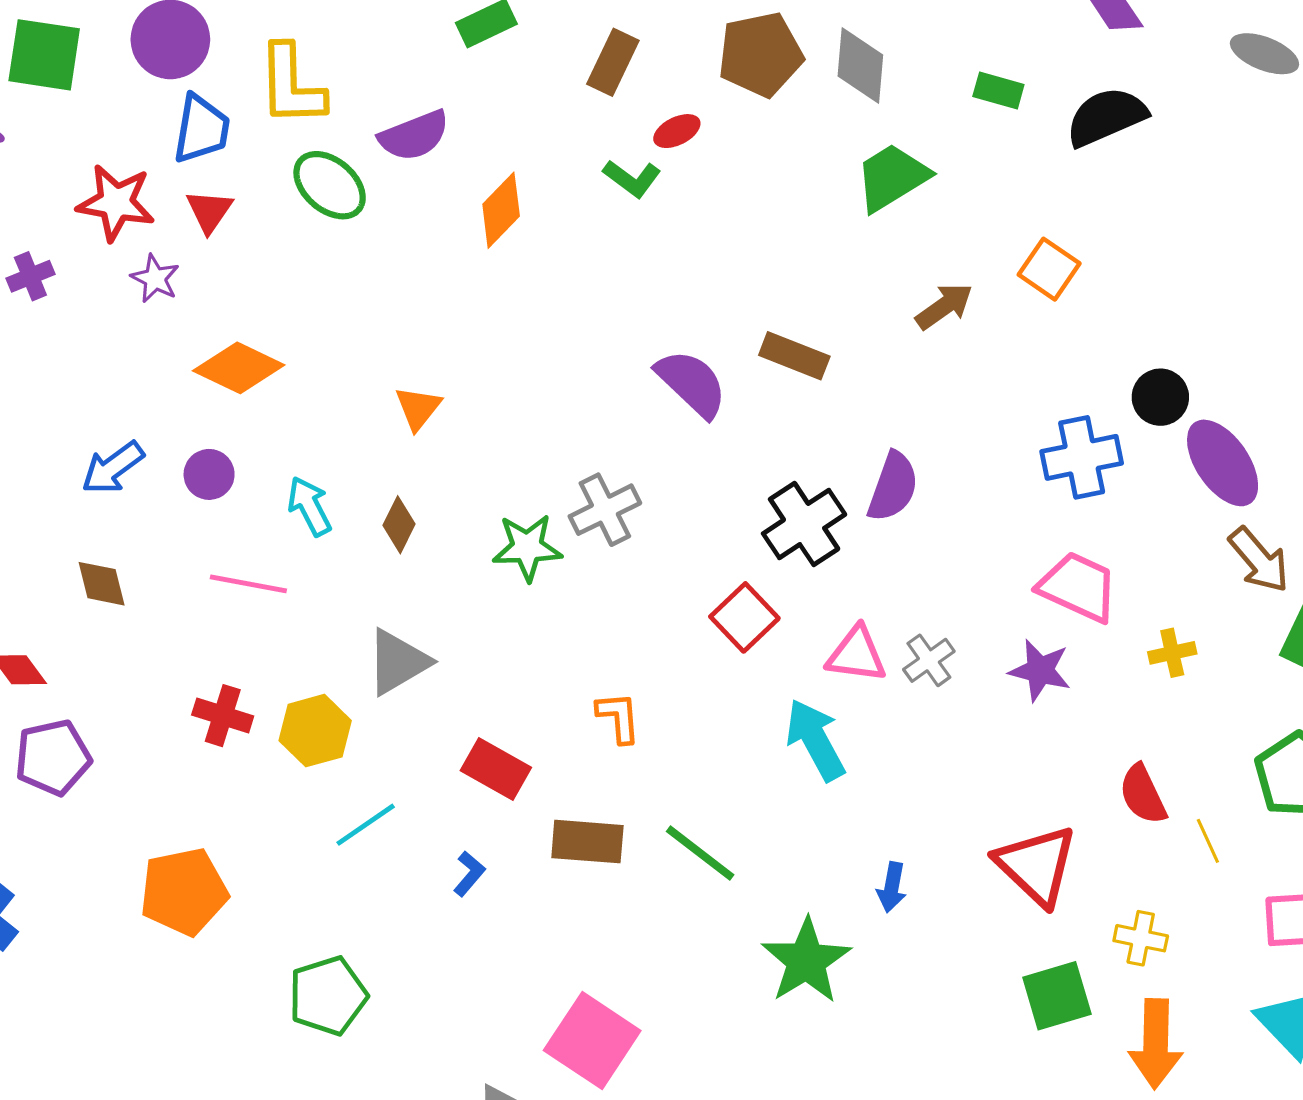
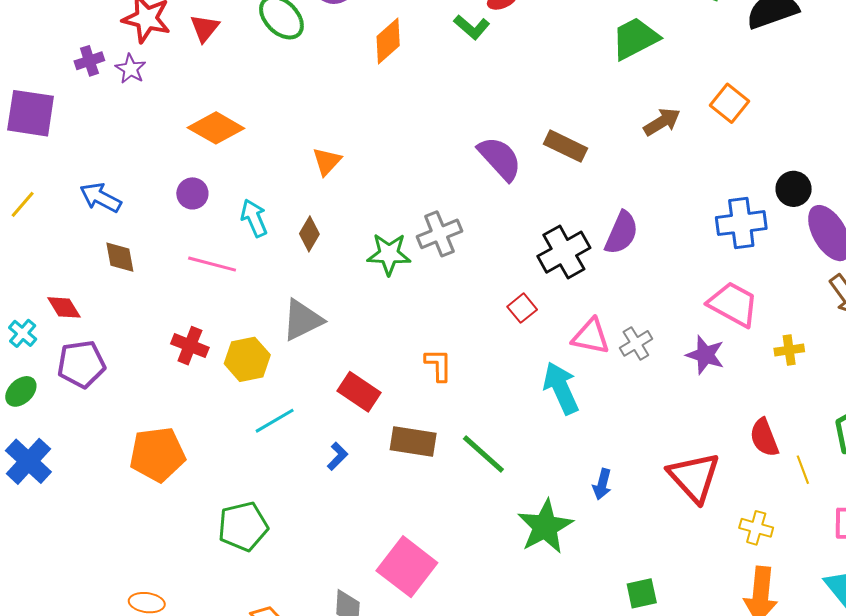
purple star: (155, 279) -> (131, 69), moved
blue arrow: (113, 468) -> (101, 198), moved, turned 60
red square: (744, 617) -> (522, 308), size x0.7
green square: (1057, 996) -> (642, 593), moved, size x0.7

